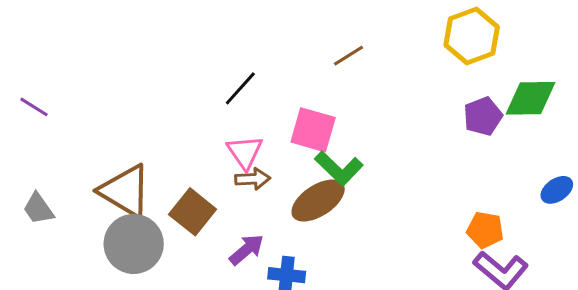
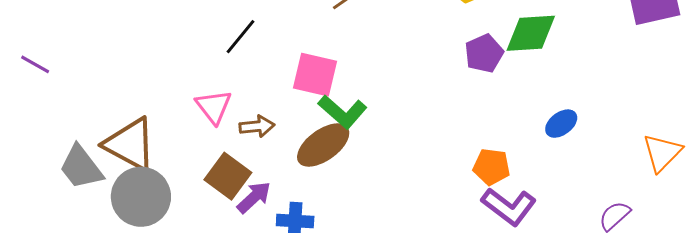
pink triangle: (245, 152) -> (214, 107), moved
gray trapezoid: (38, 209) -> (81, 167), moved, size x1.4
brown square: (193, 212) -> (228, 176), moved

